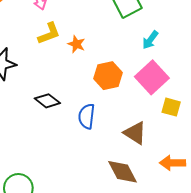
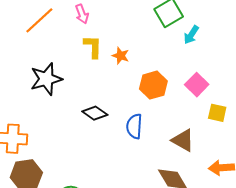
yellow L-shape: (49, 34) -> (93, 47), turned -65
cyan arrow: (150, 40) -> (191, 35), moved
pink square: (152, 77) -> (197, 85), size x0.7

